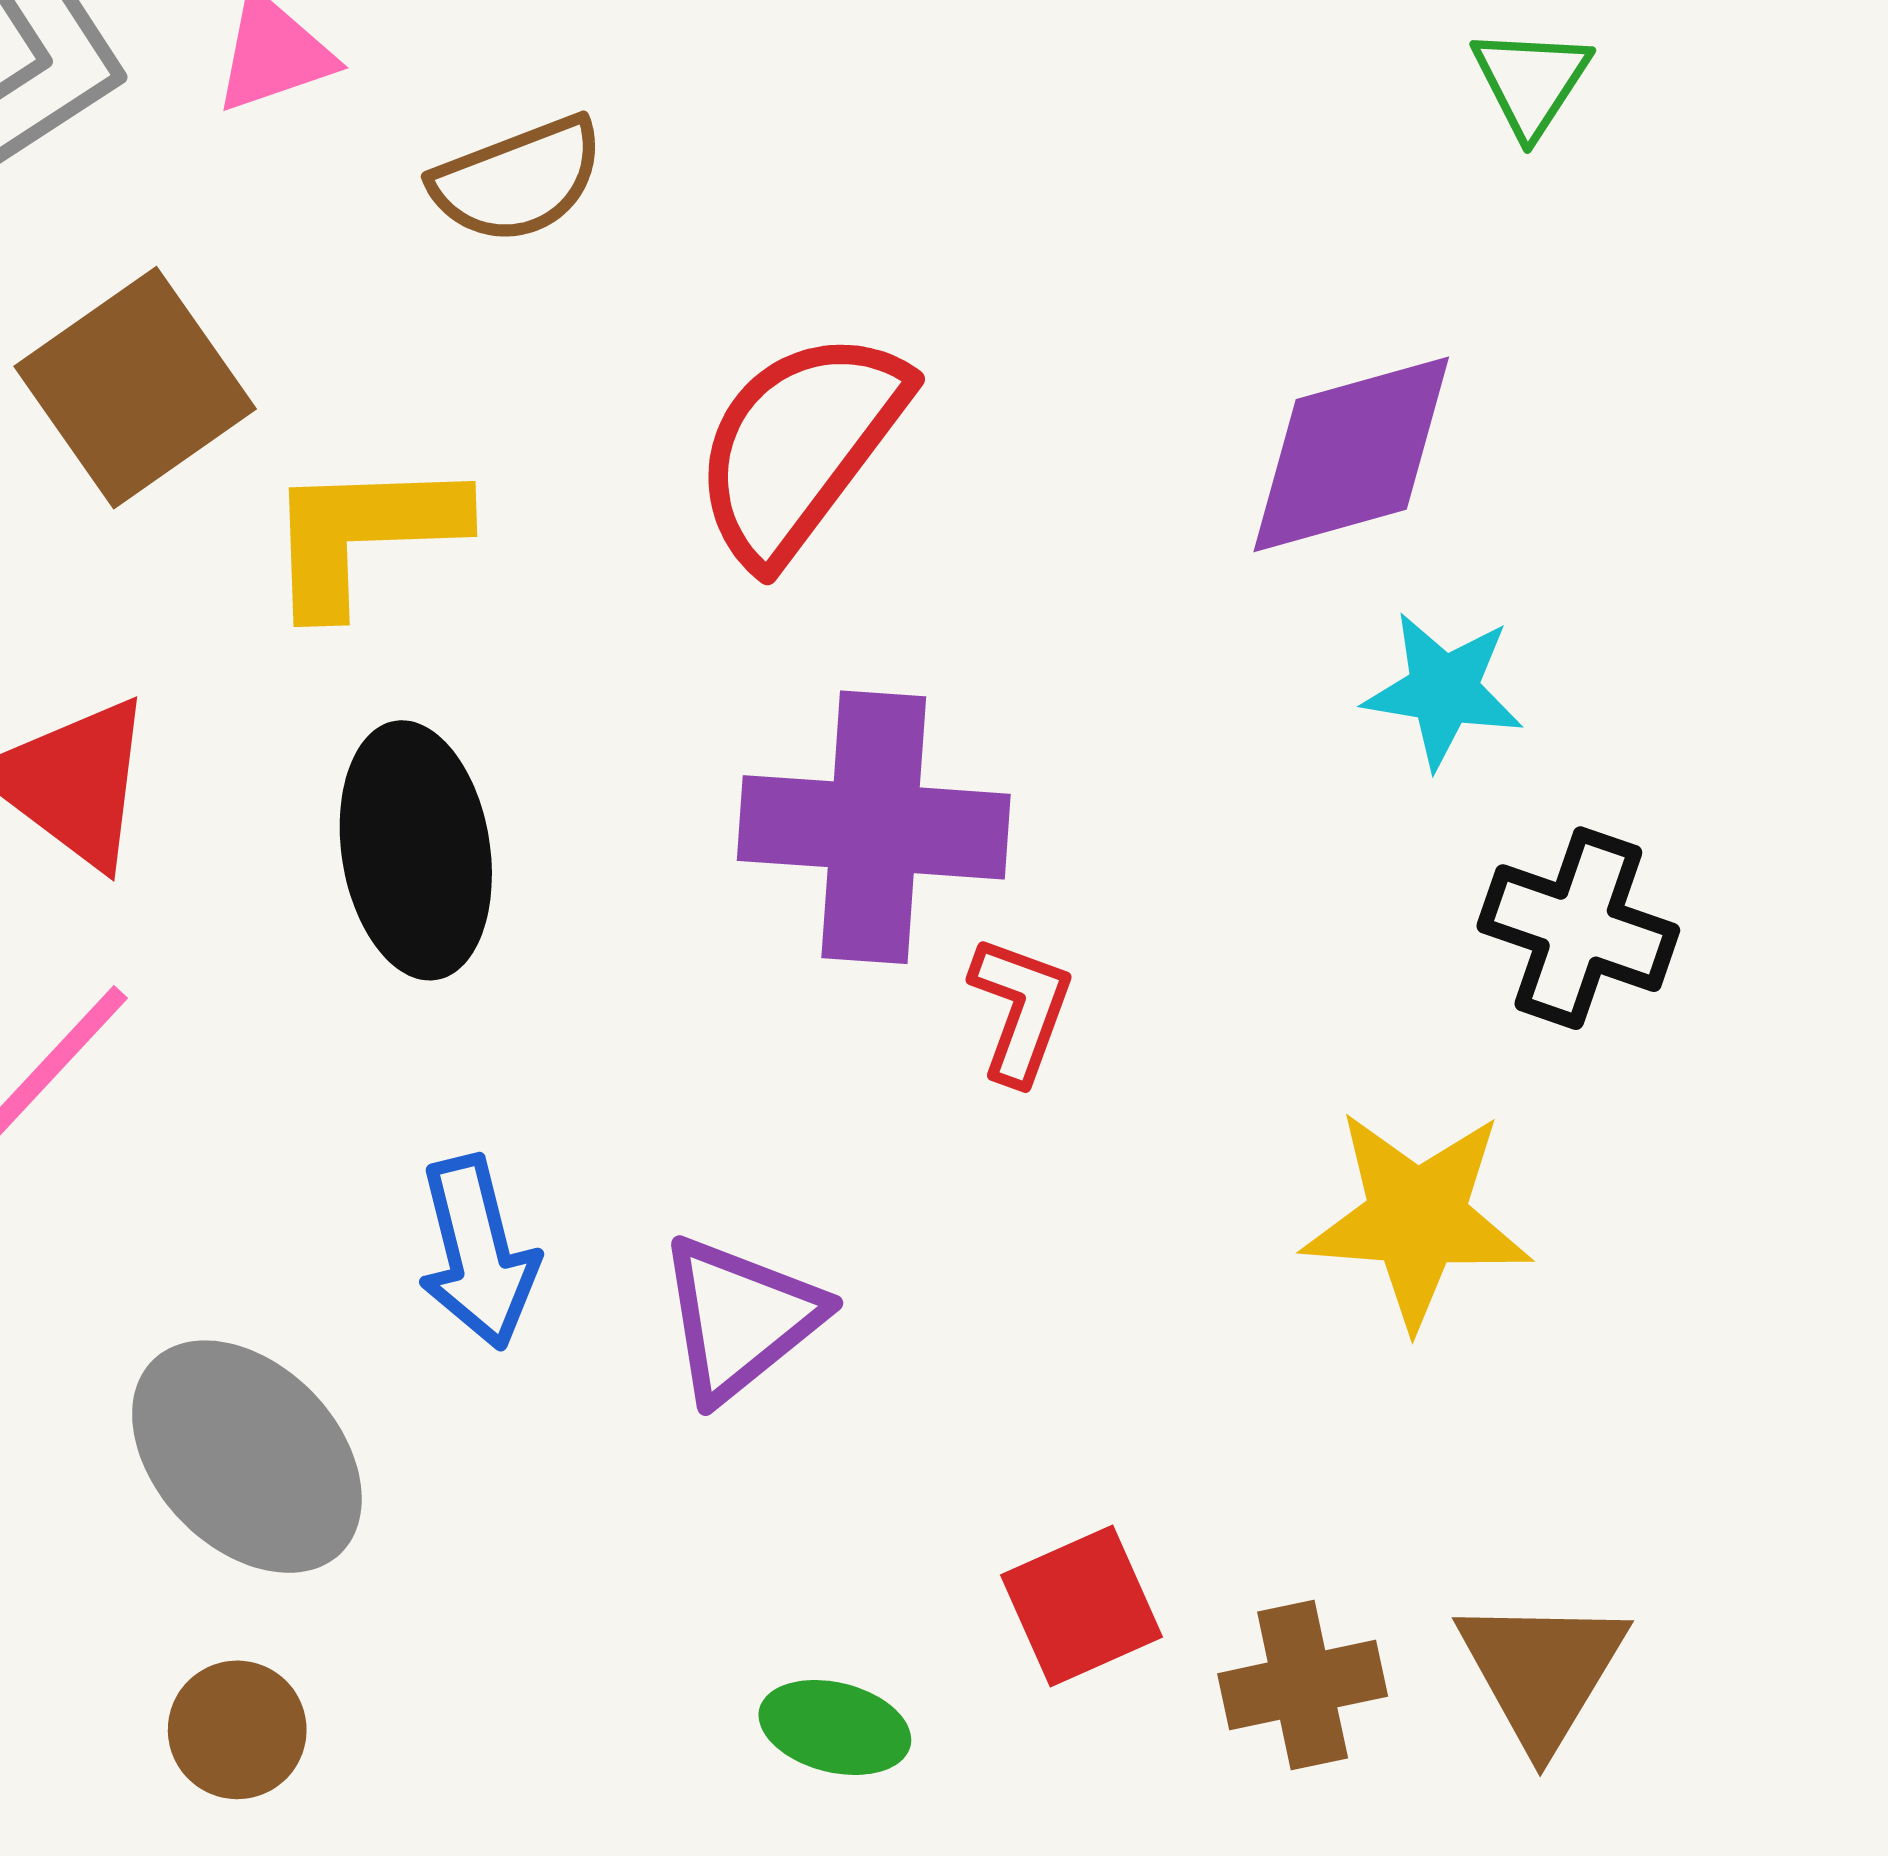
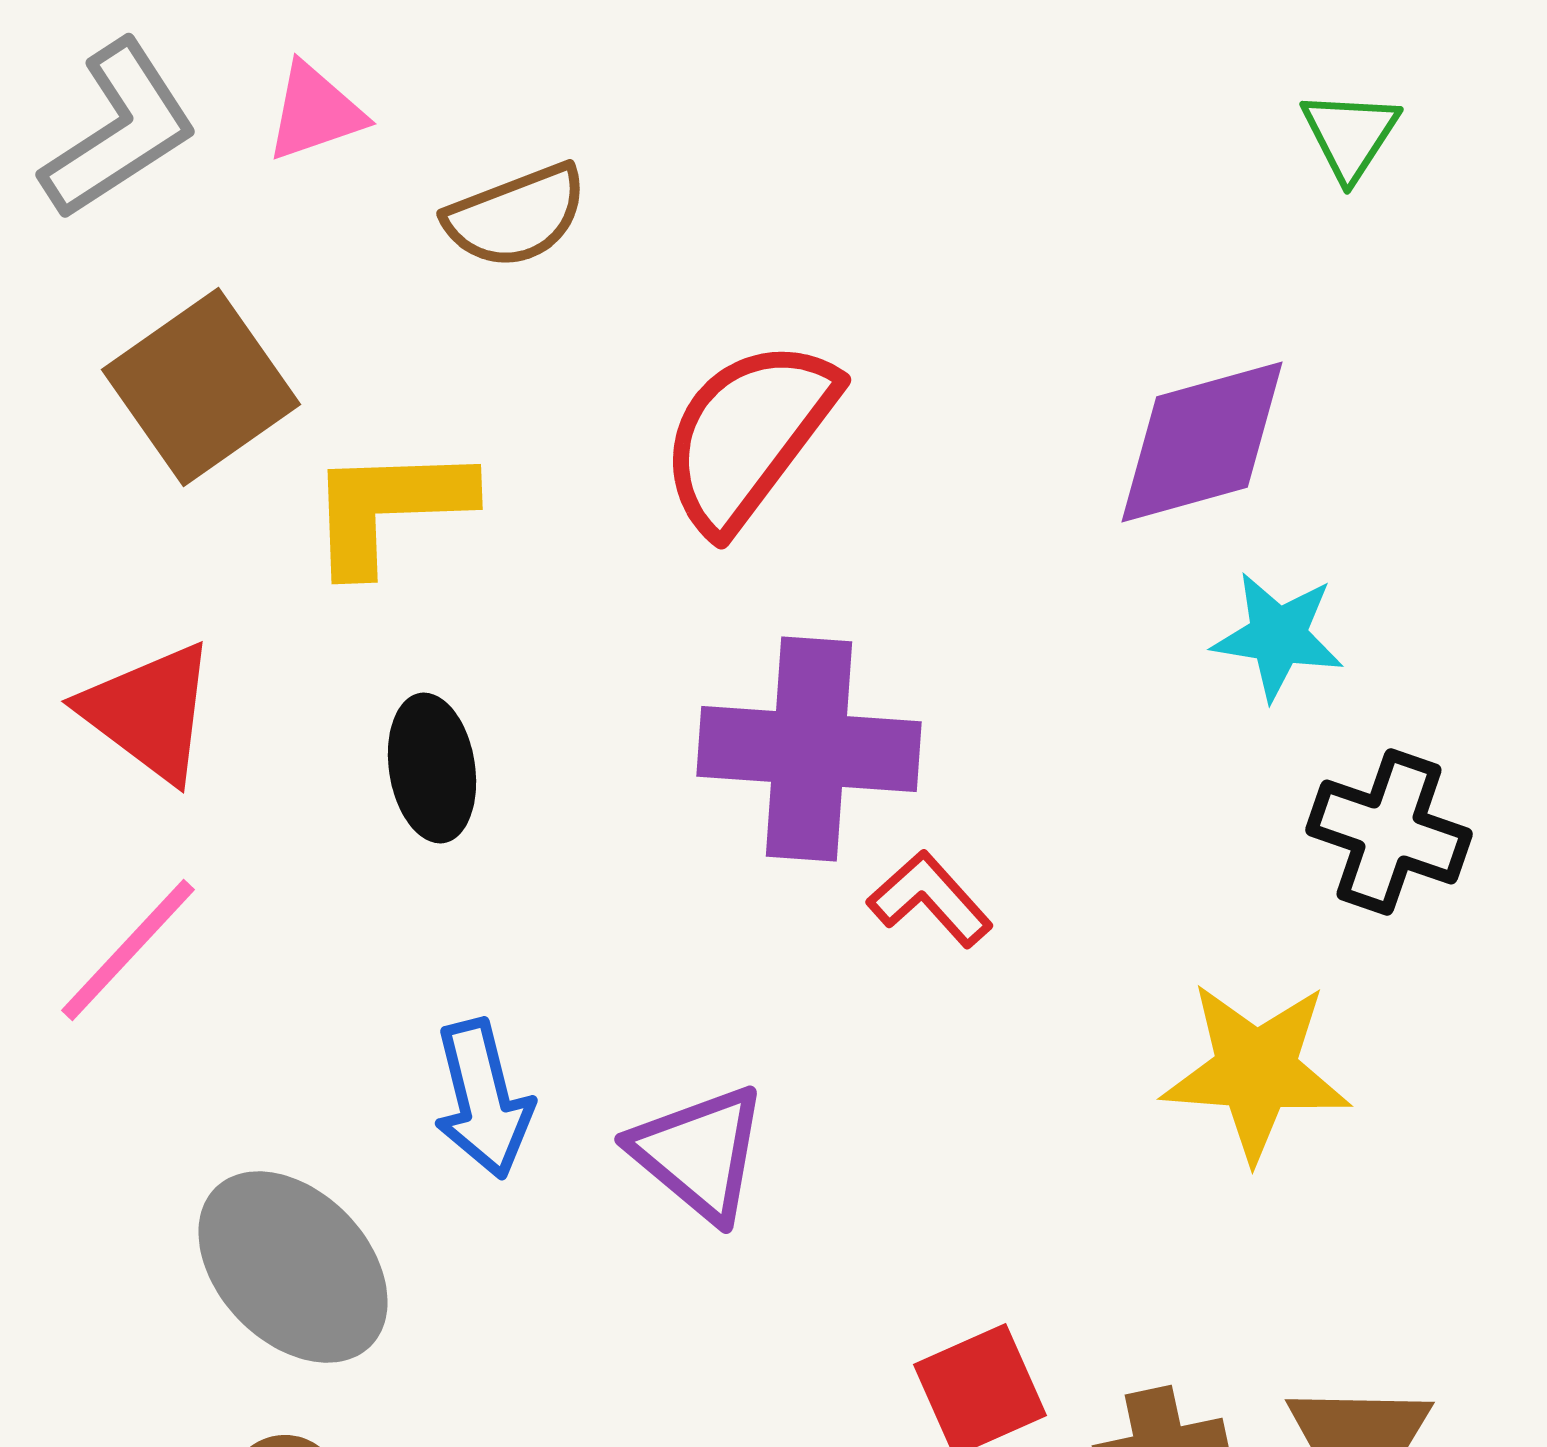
black ellipse: (416, 850) -> (432, 768), size x0.7
red L-shape: (1021, 1010) -> (930, 899), turned -62
purple triangle: (740, 1318) -> (699, 1153), turned -41

